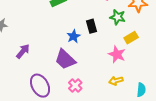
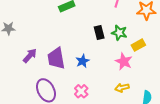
green star: (118, 17) -> (119, 33), moved
blue star: (73, 36) -> (83, 61), moved
purple trapezoid: (65, 59) -> (56, 58), moved, turned 35

